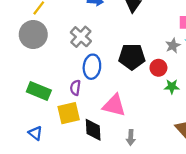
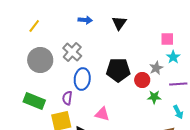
gray circle: (33, 35) -> (40, 60), moved
gray star: (173, 46) -> (156, 68), moved
pink triangle: (114, 105) -> (102, 114), size x0.7

